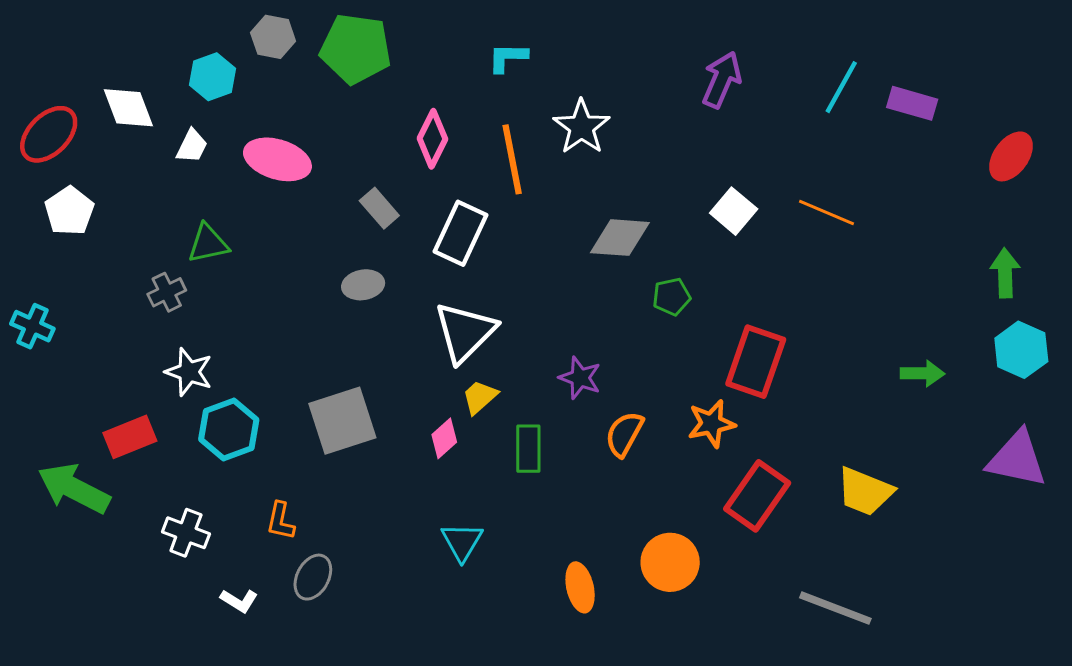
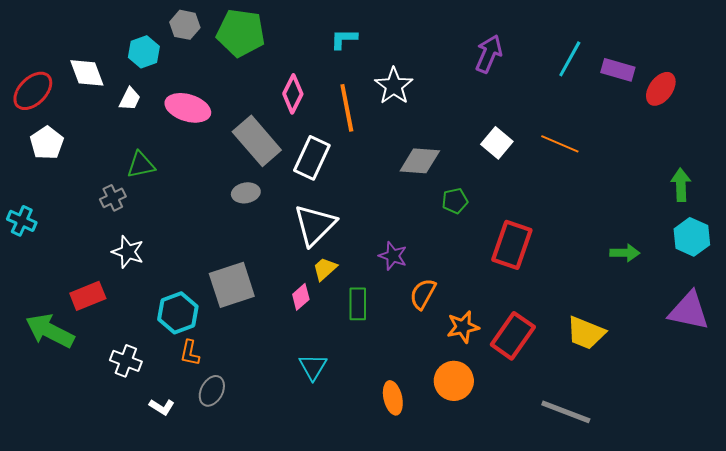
red ellipse: (1011, 156) -> (661, 89), moved
gray rectangle: (379, 208) -> (257, 141), size x1.8
orange star: (711, 424) -> (463, 327), moved
cyan hexagon: (229, 429) -> (178, 313), moved

